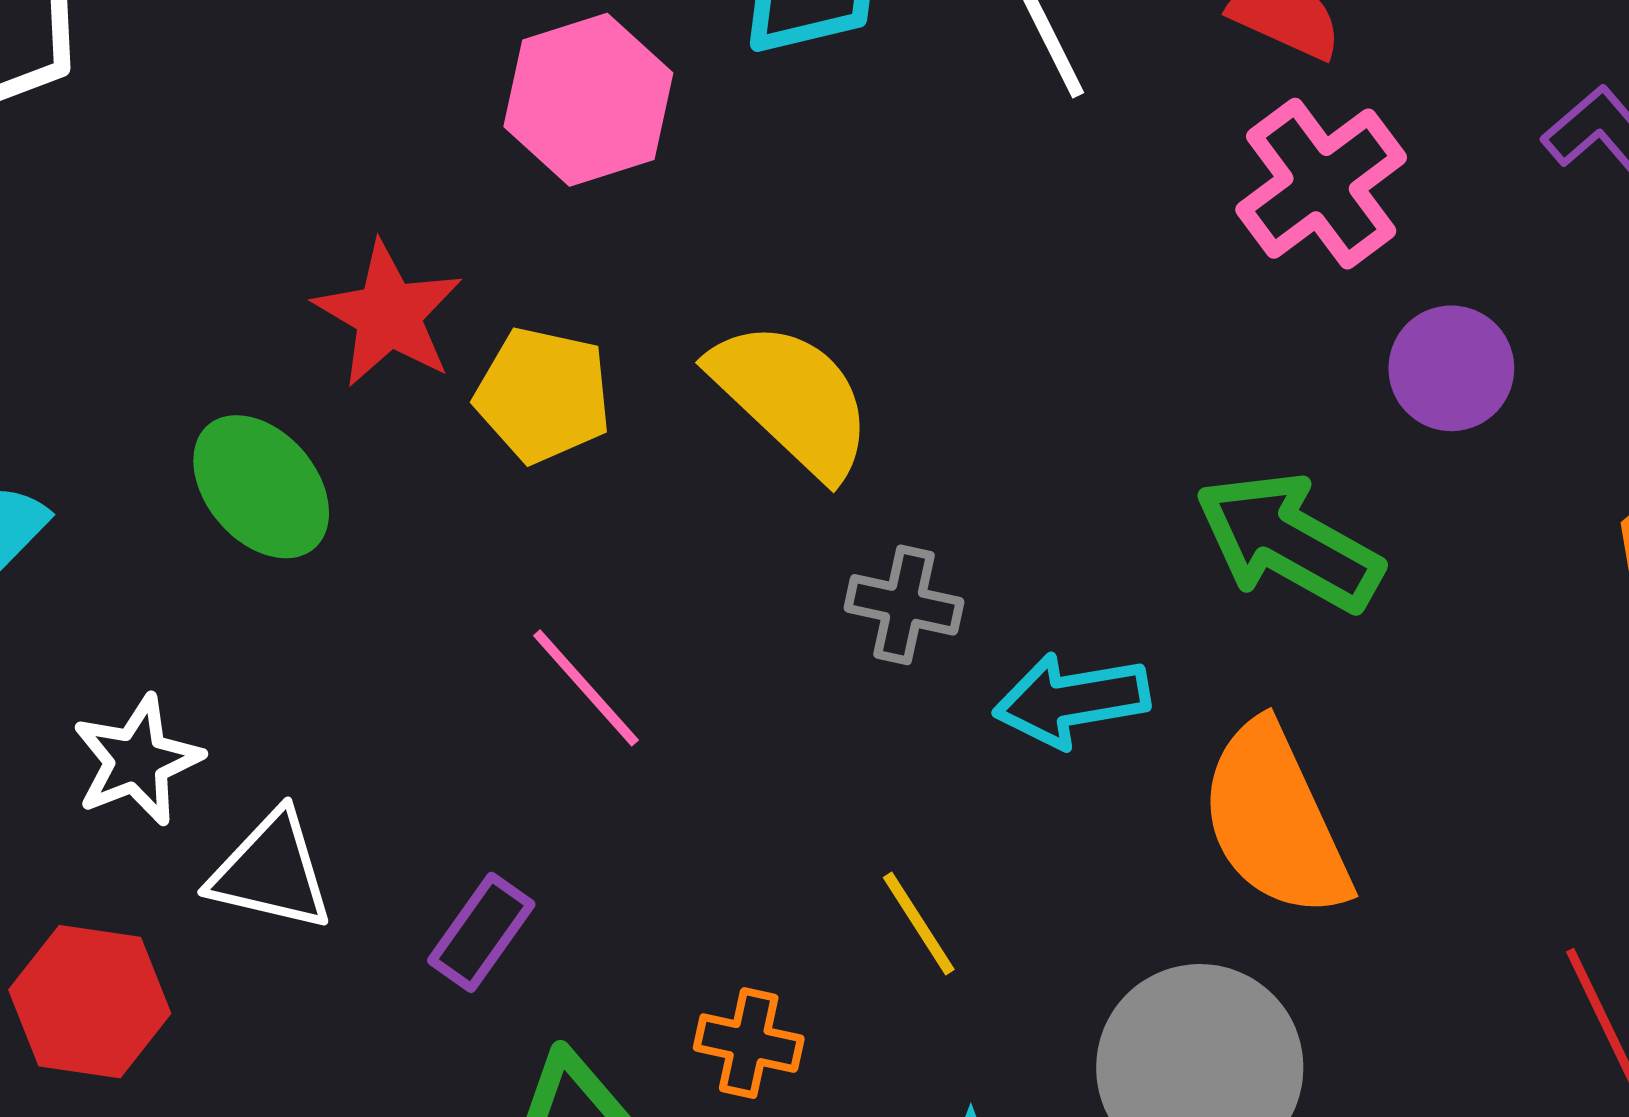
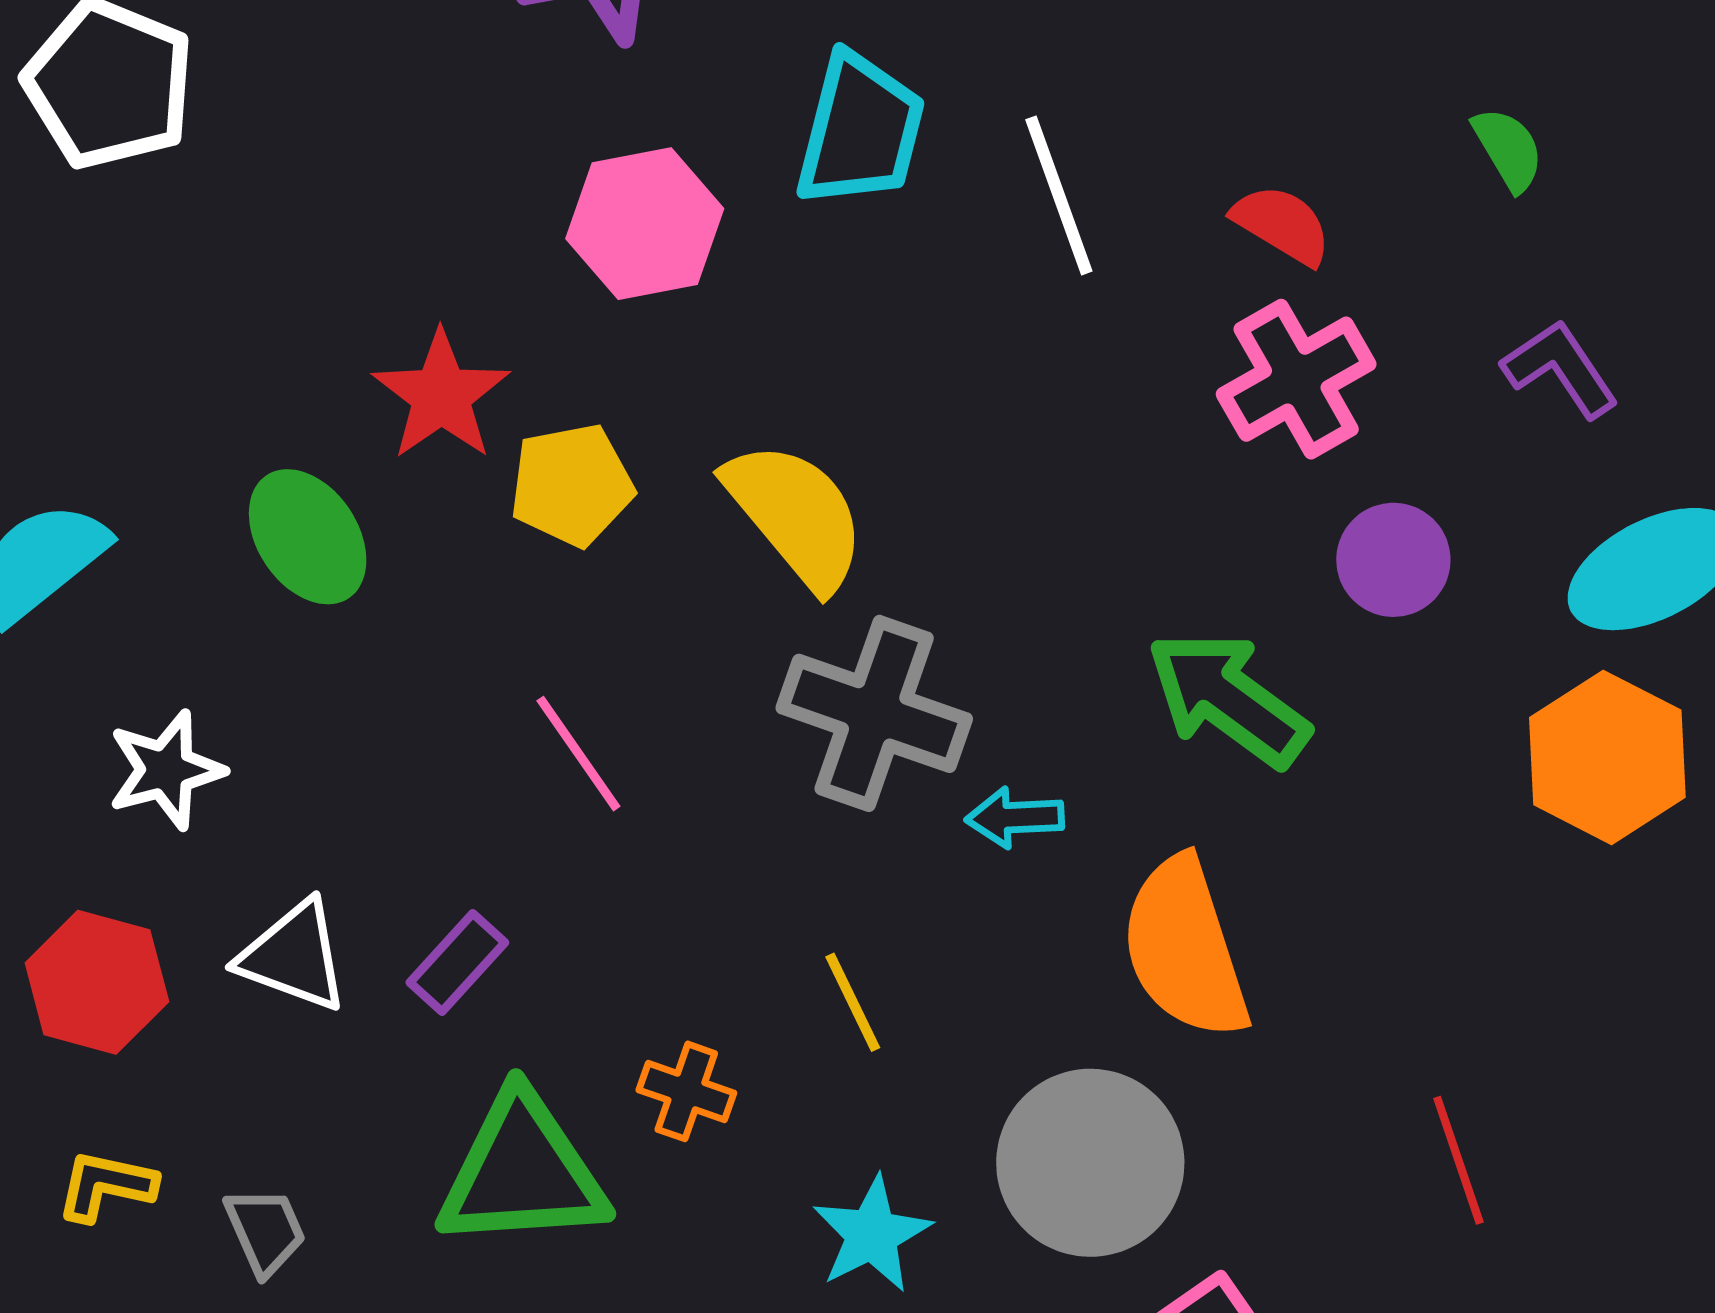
yellow pentagon: (543, 395) -> (572, 485), turned -30
gray cross: (904, 605) -> (874, 713), size x1.8
cyan arrow: (1071, 700) -> (1015, 817), size x0.7
white triangle: (271, 871) -> (294, 956), moved

